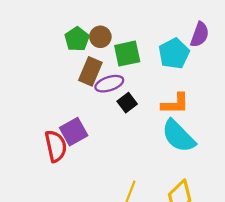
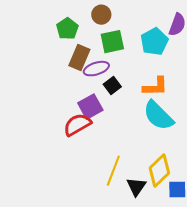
brown circle: (100, 37) -> (101, 15), moved
purple square: (74, 132) -> (90, 107), moved
red semicircle: (56, 146) -> (77, 125), moved, turned -108

